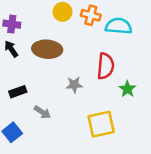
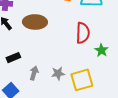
gray star: (74, 85) -> (58, 73), moved
gray arrow: (42, 112) -> (34, 73), turned -104

